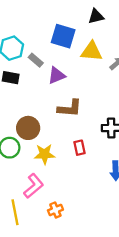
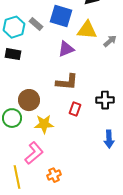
gray rectangle: (36, 60) -> (36, 24), moved
purple triangle: (57, 75) -> (66, 49), moved
red rectangle: (80, 148) -> (75, 109), moved, turned 32

